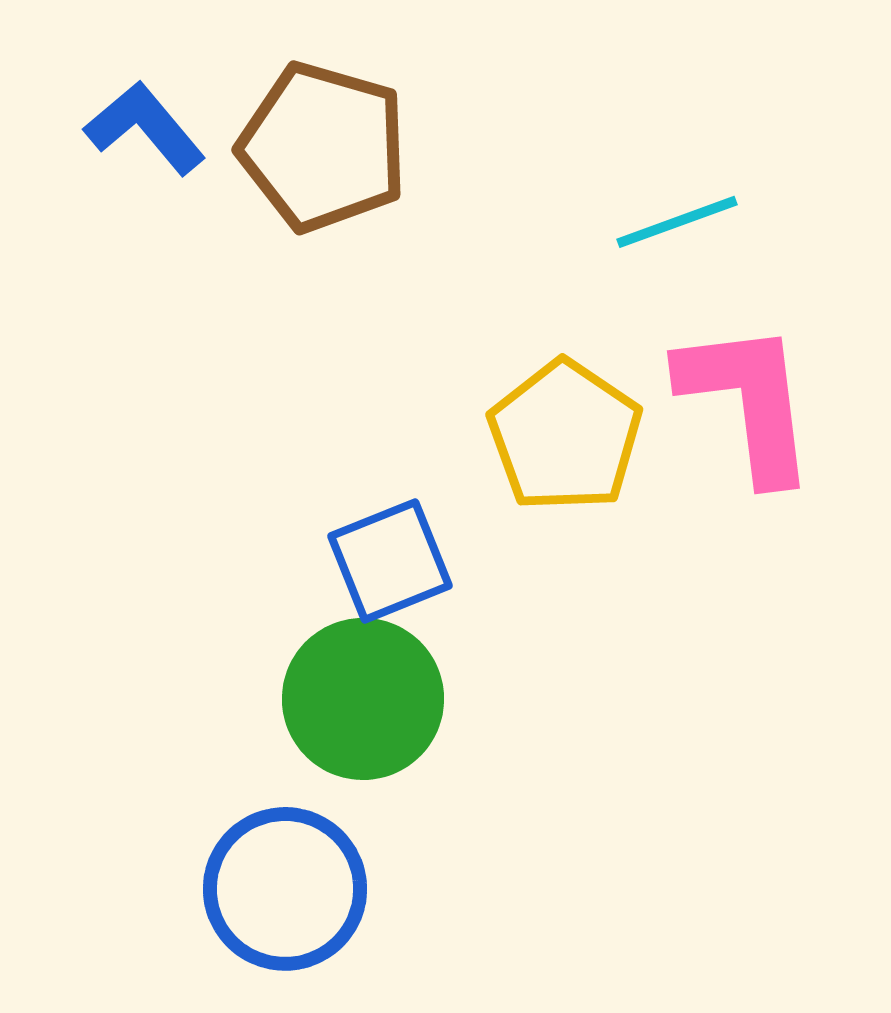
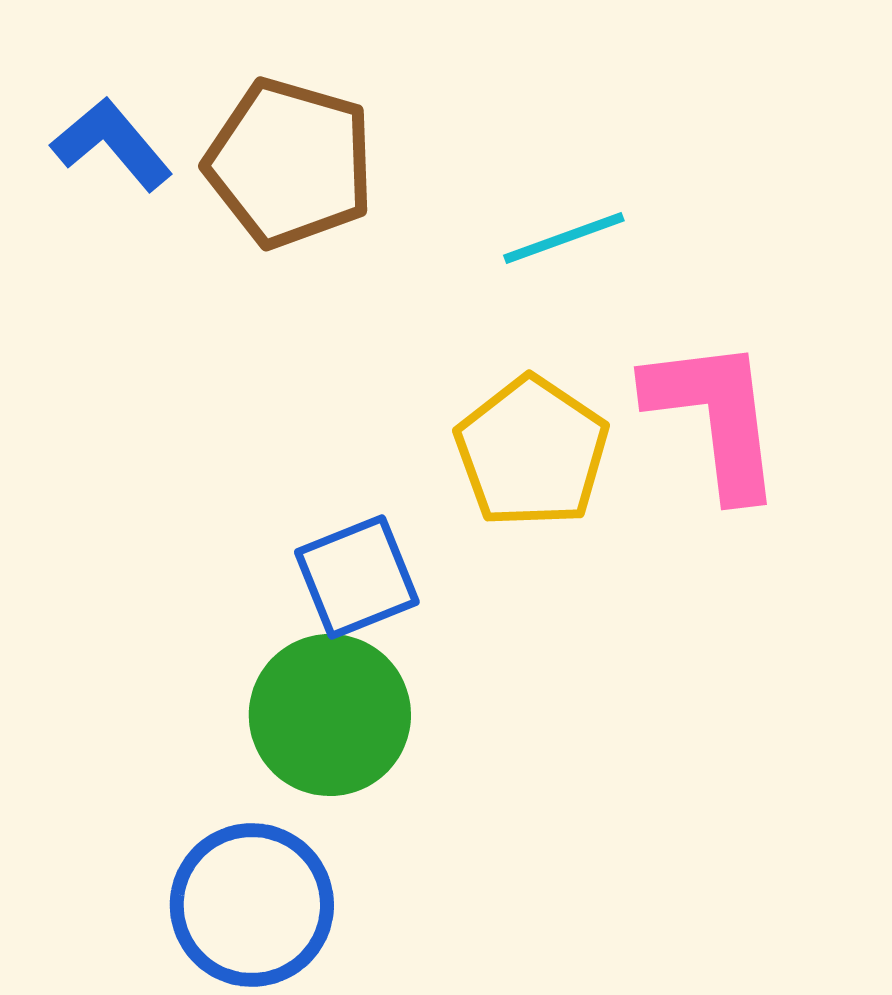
cyan line: (677, 222) -> (564, 238), moved

